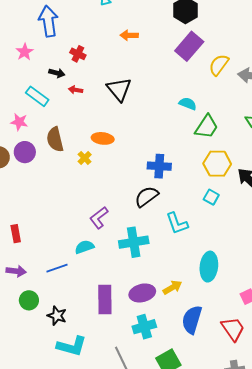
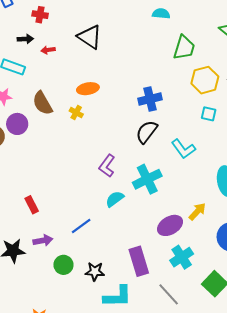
cyan semicircle: (188, 104) -> (161, 14), moved
cyan semicircle: (84, 247) -> (115, 199), moved
purple rectangle: (105, 300) -> (139, 261), moved

